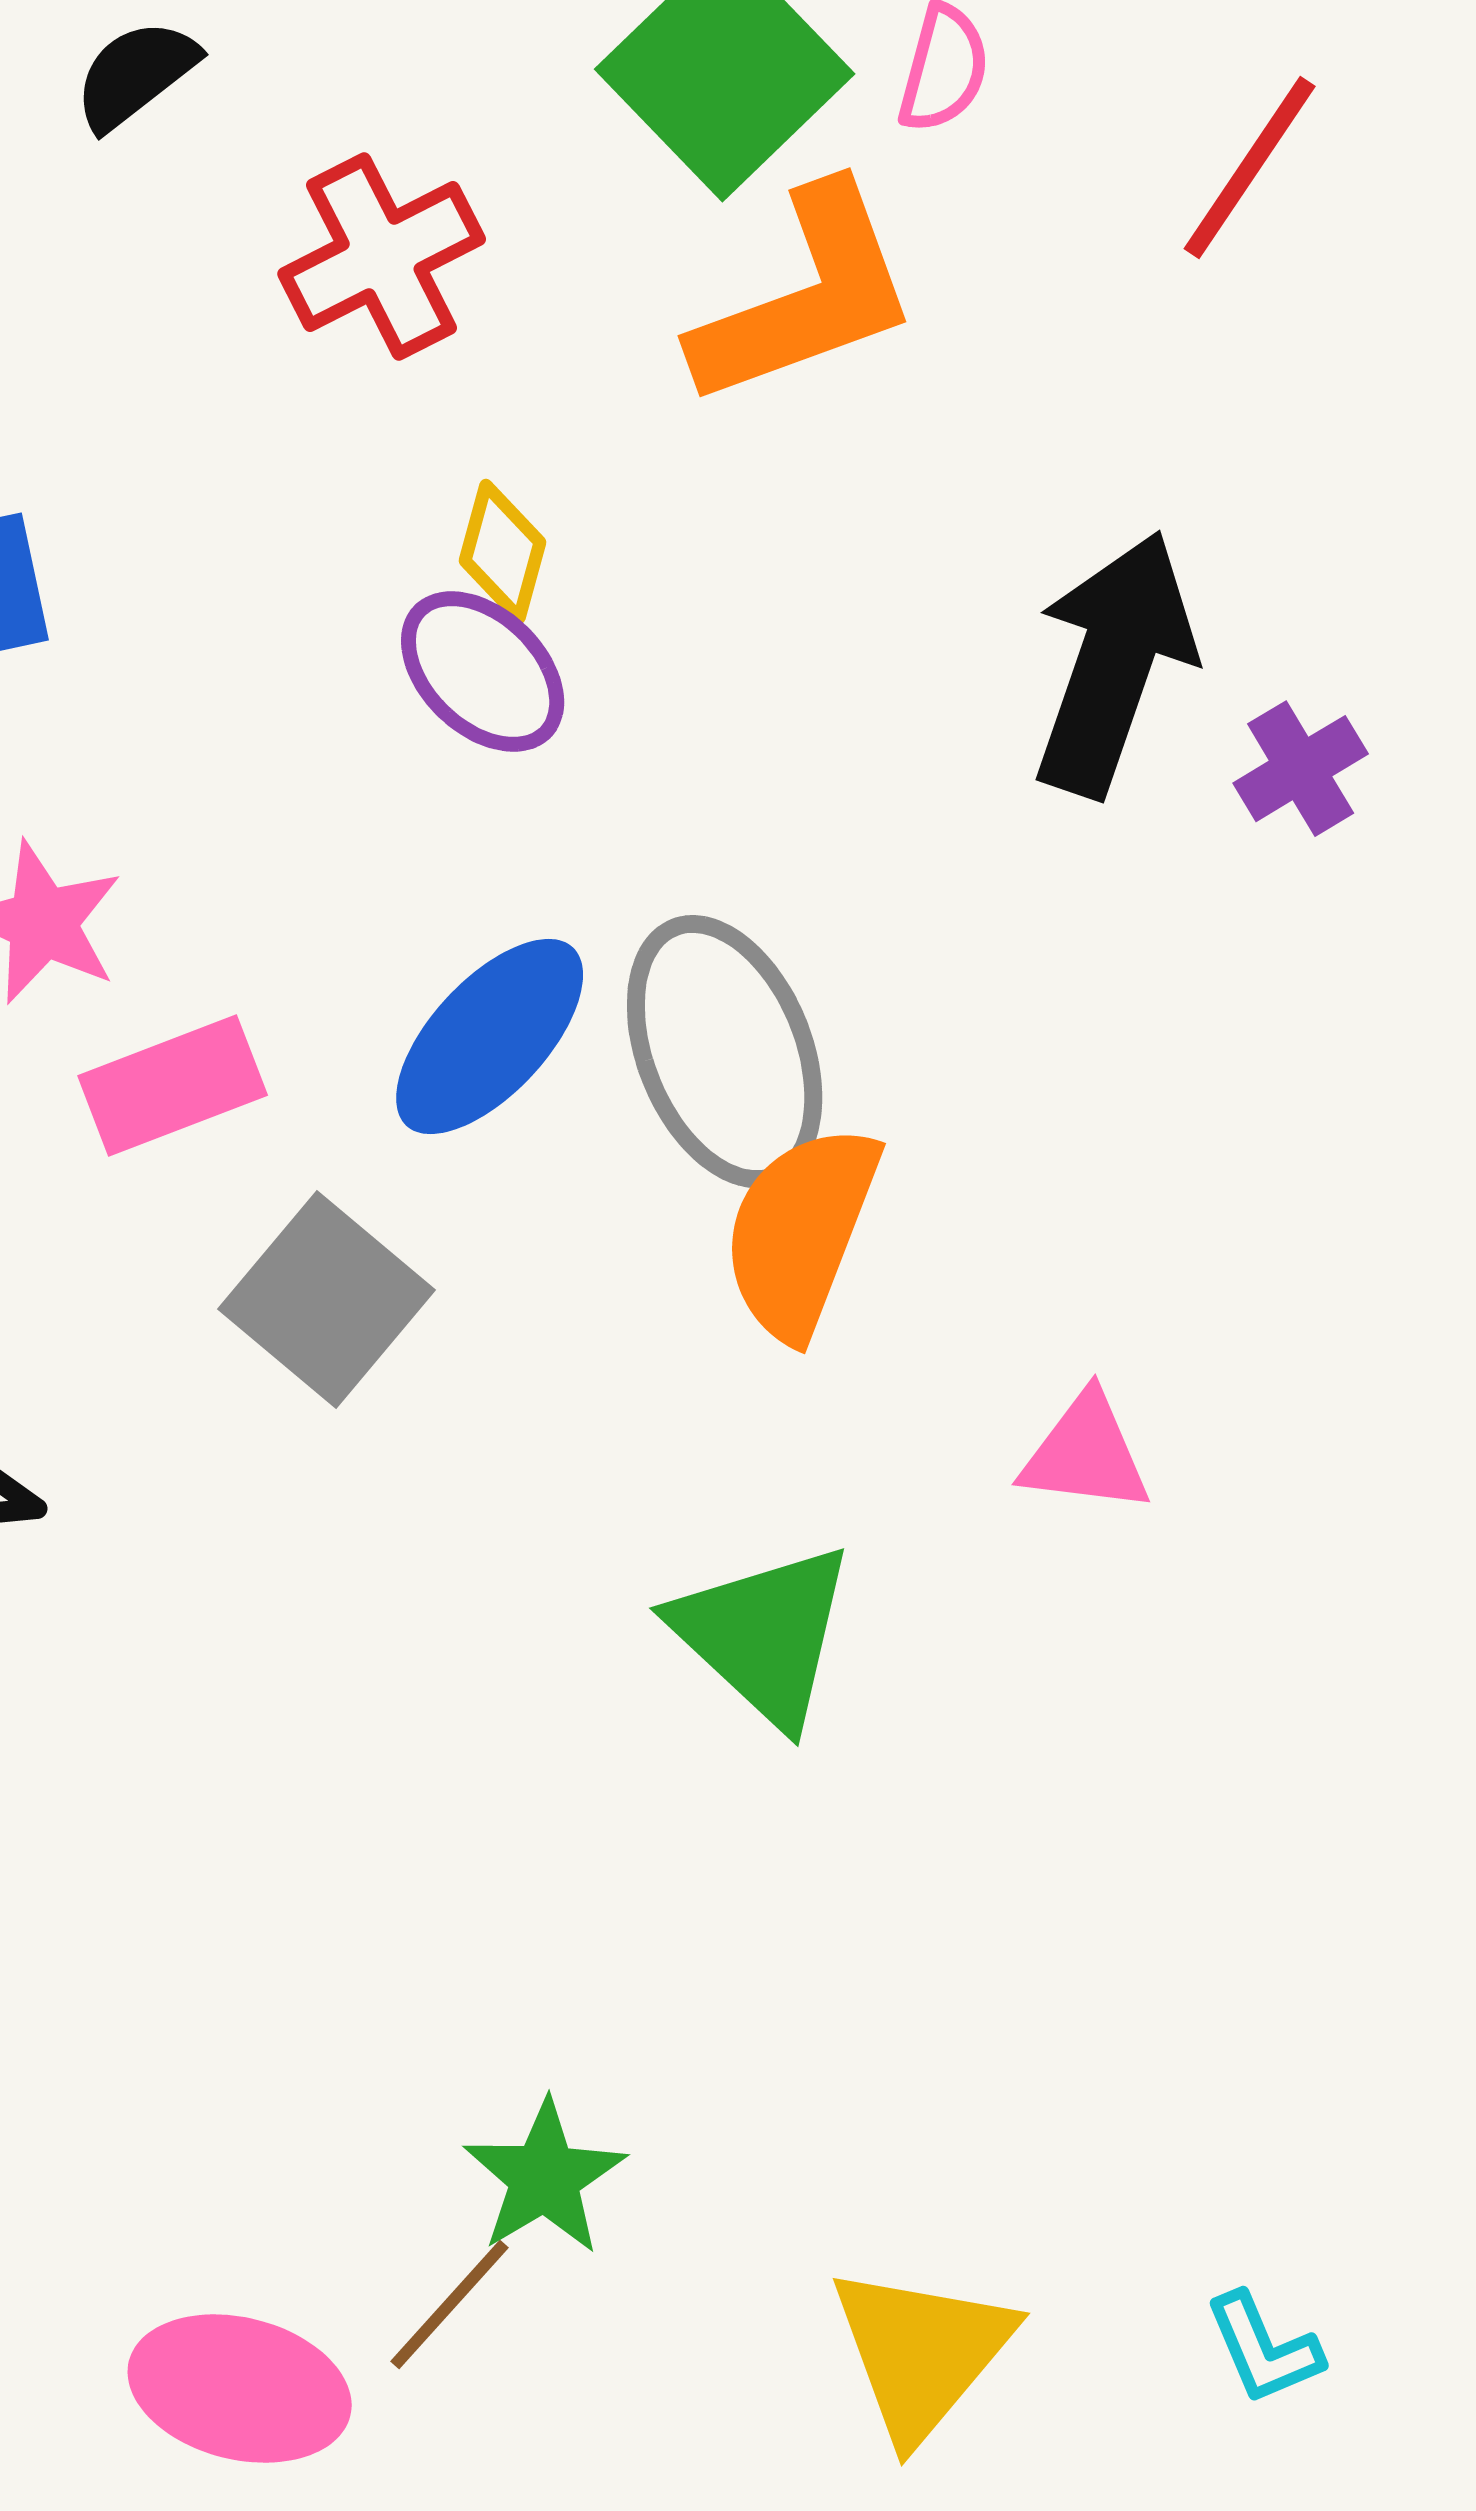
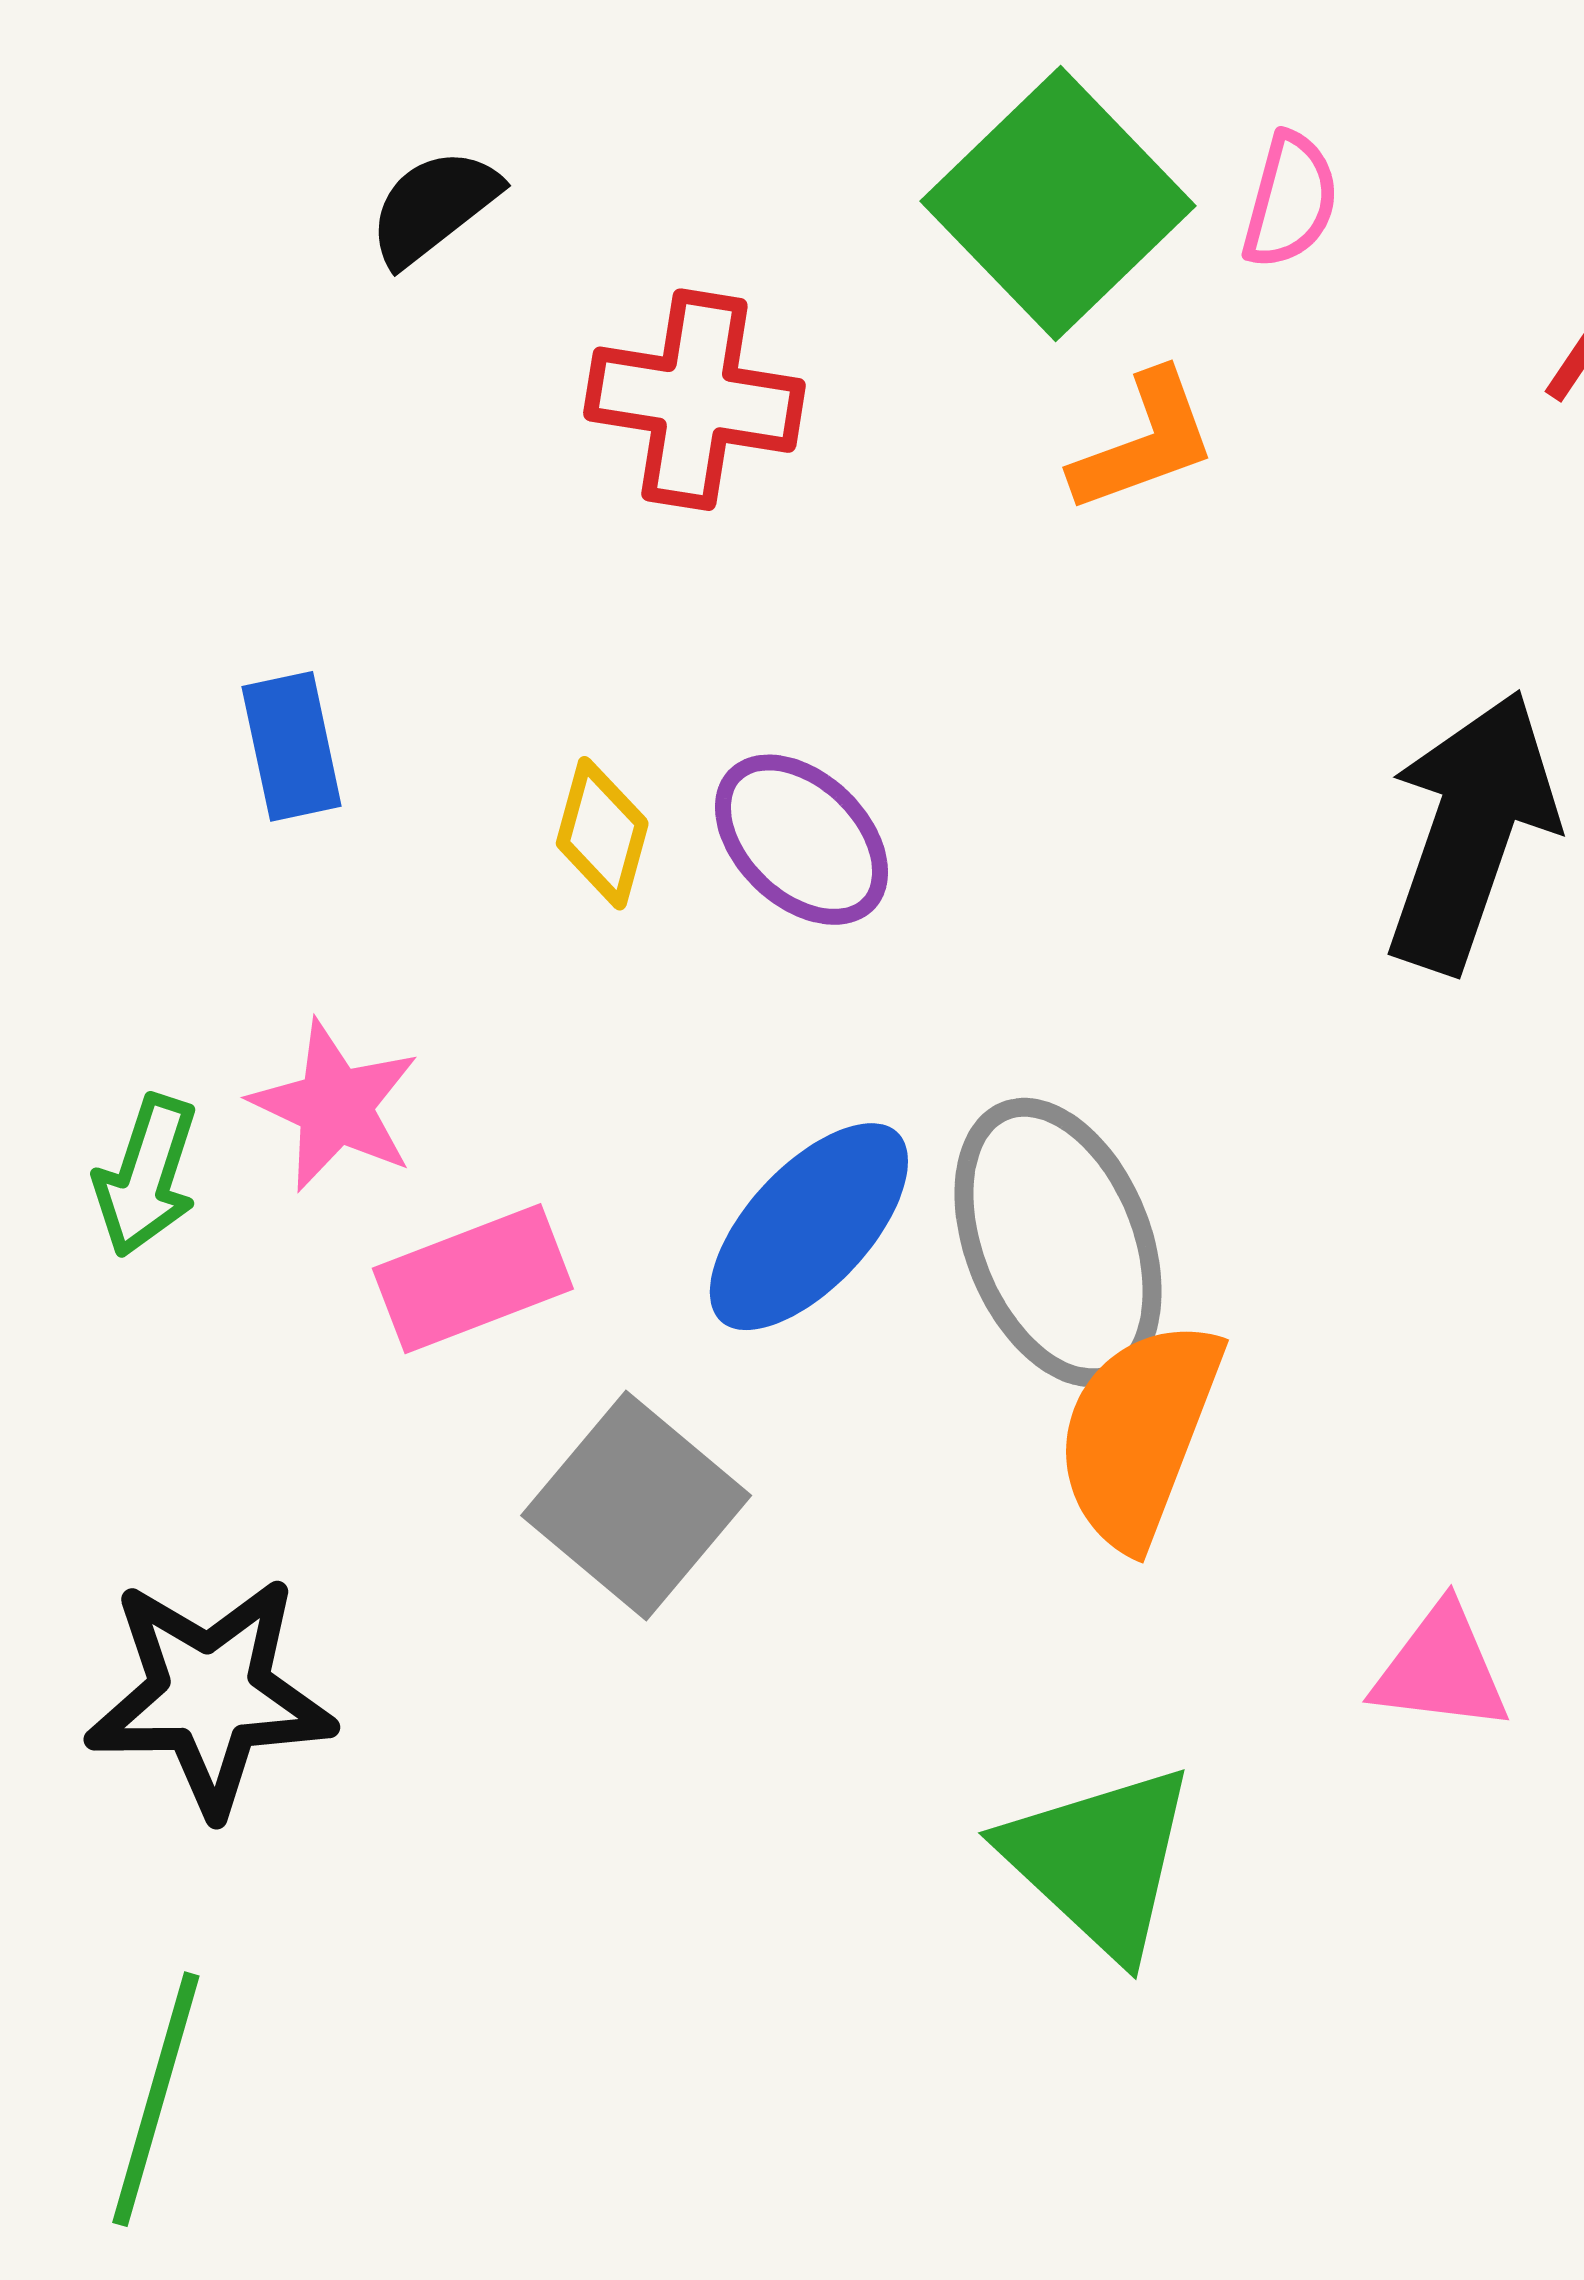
red cross: (382, 257) -> (694, 400), turned 36
orange L-shape: (806, 297) -> (1144, 442), size x0.6
yellow diamond: (503, 552) -> (602, 833), moved

